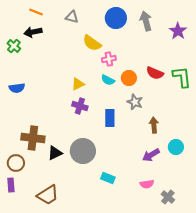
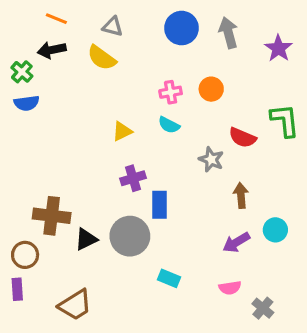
yellow semicircle: (92, 43) -> (102, 58), moved
red semicircle: (155, 73) -> (243, 138), moved
orange circle: (129, 78) -> (211, 89), moved
blue semicircle: (17, 88) -> (27, 103), moved
purple cross: (80, 106) -> (133, 178), moved, turned -35
blue rectangle: (110, 118) -> (160, 205), moved

